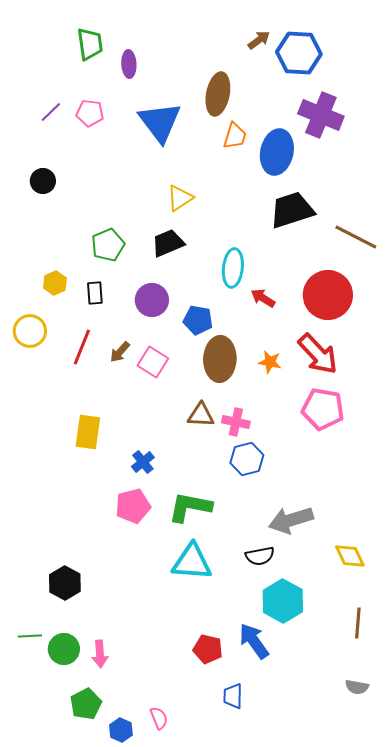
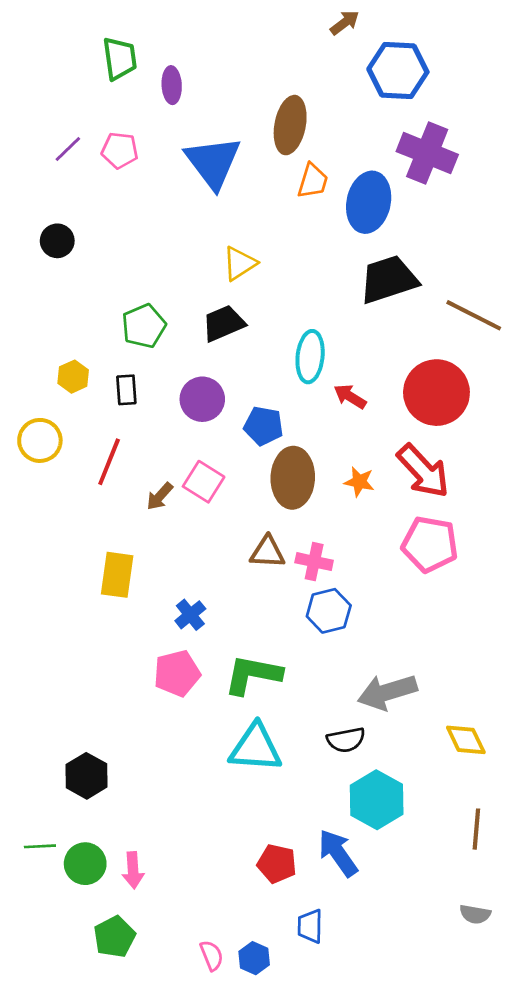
brown arrow: (259, 40) -> (345, 23), moved
brown arrow: (120, 352) -> (160, 496), moved
blue hexagon: (121, 730) -> (254, 958), moved

